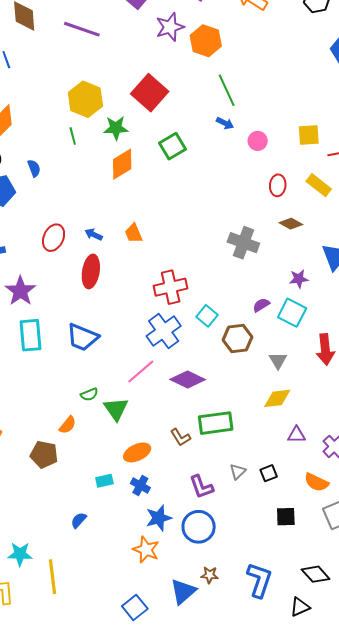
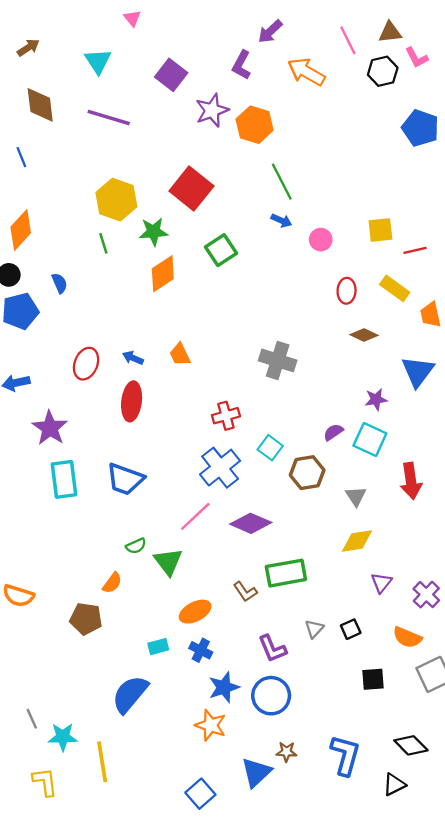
gray cross: (243, 243) -> (278, 360), moved
red cross: (171, 287) -> (226, 416), size x0.7
purple triangle: (296, 435) -> (381, 583), turned -48
blue semicircle: (79, 520) -> (130, 694), size x2.0

